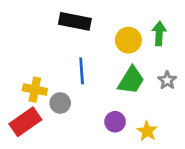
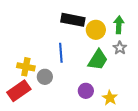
black rectangle: (75, 21) -> (73, 20), moved
gray star: (167, 80) -> (120, 48), moved

